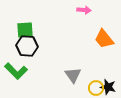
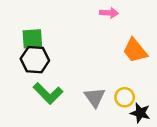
green L-shape: (16, 71) -> (48, 93), moved
yellow circle: (96, 88) -> (125, 97), moved

